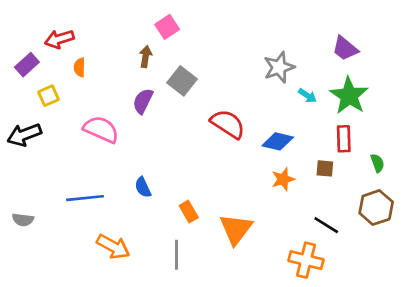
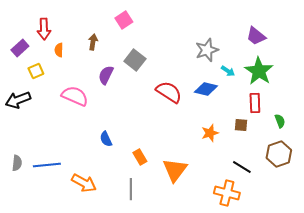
red arrow: (59, 39) -> (44, 29), turned -75
brown arrow: (146, 57) -> (93, 42), moved
blue diamond: (278, 141) -> (206, 89), moved
blue line: (85, 198) -> (47, 165), moved
gray semicircle: (23, 220) -> (17, 163), turned -91

